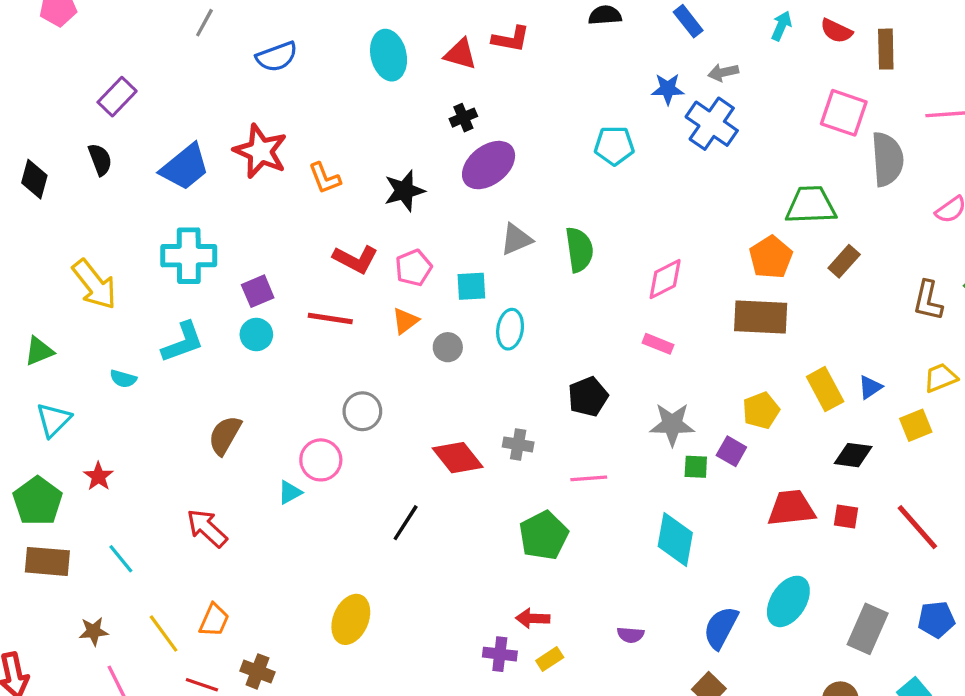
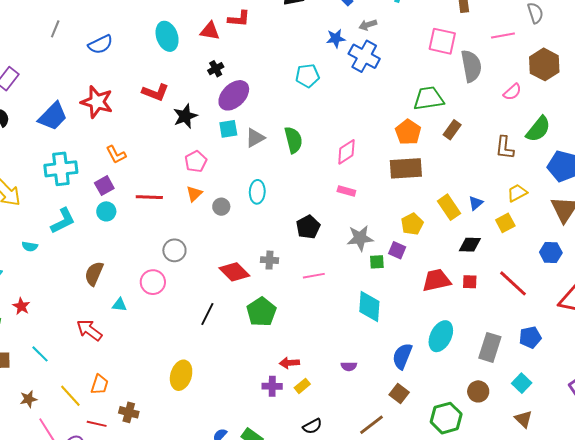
orange L-shape: (325, 178) -> (116, 155), moved
red L-shape: (355, 259) -> (155, 92), moved
cyan square: (471, 286) -> (228, 129), moved
cyan triangle: (290, 492) -> (119, 305), moved, turned 42
green pentagon: (544, 535) -> (261, 312), moved

